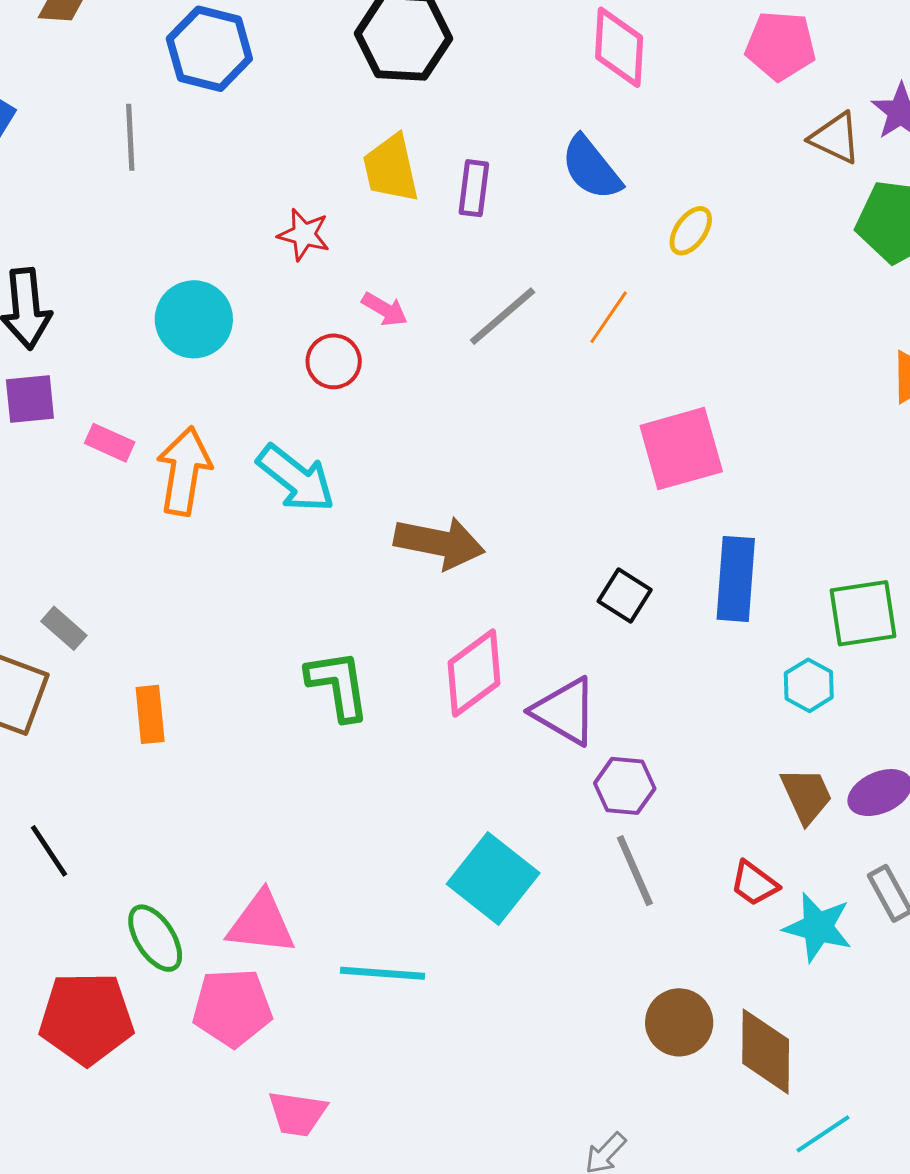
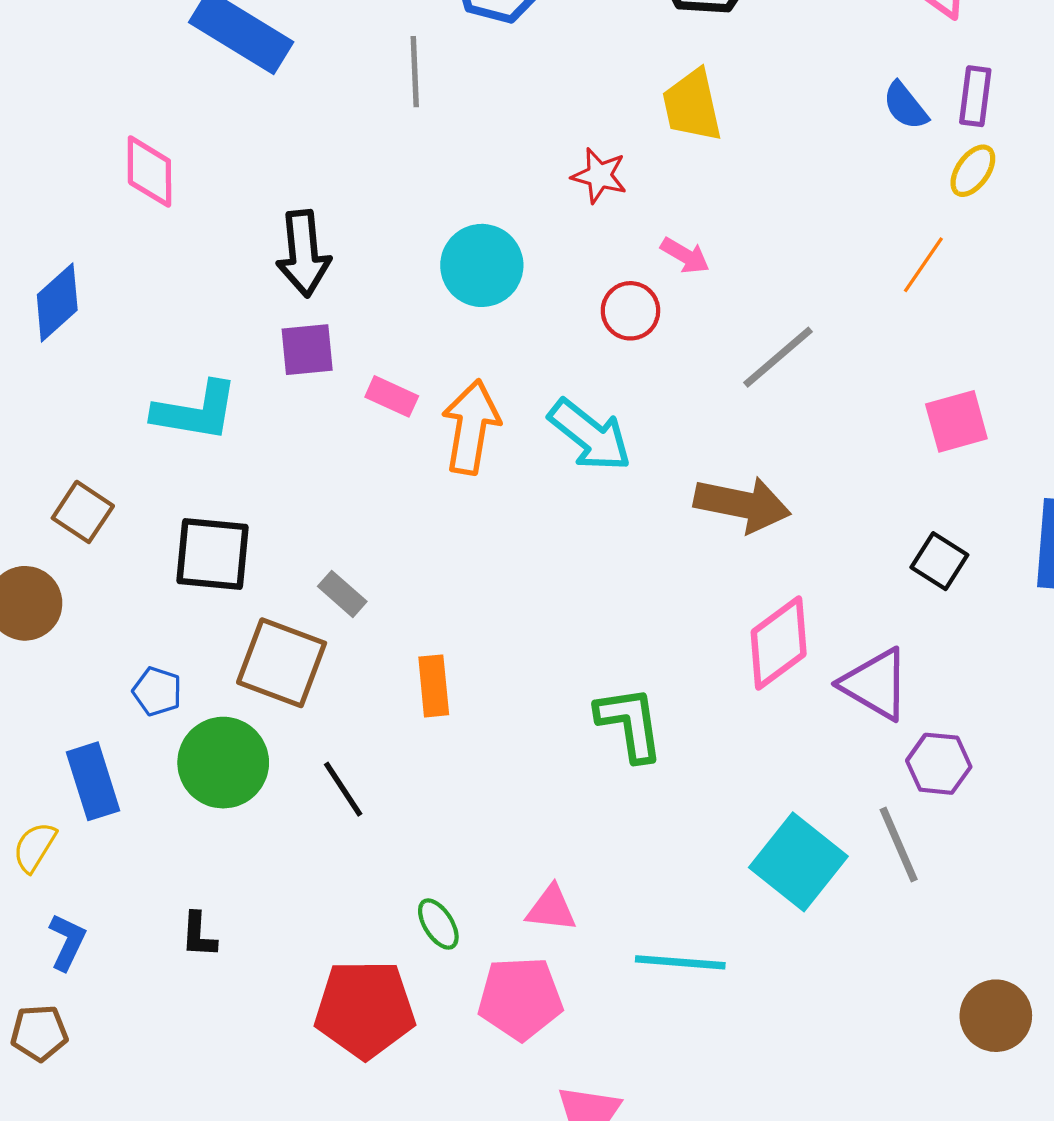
blue semicircle: (591, 168) -> (905, 106), size x0.7
purple rectangle: (474, 188) -> (975, 96), moved
yellow ellipse: (691, 231) -> (973, 171), moved
gray line: (503, 316) -> (778, 357), moved
pink square: (681, 449) -> (956, 421), moved, size x0.7
green L-shape: (338, 685) -> (630, 723), moved
black line: (49, 851) -> (343, 789), moved
gray line: (635, 871) -> (899, 844), moved
pink triangle: (261, 923) -> (551, 909), size x0.7
green ellipse: (155, 938) -> (438, 924), size x0.7

